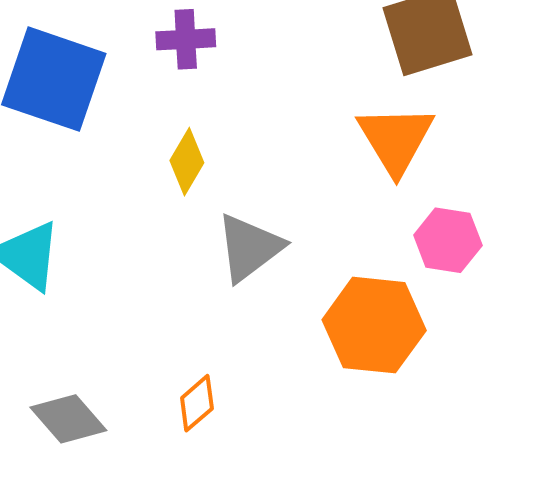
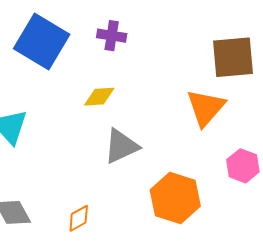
yellow diamond: (187, 162) -> (99, 97), turned 44
pink hexagon: (448, 240) -> (243, 166), moved

